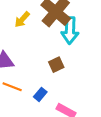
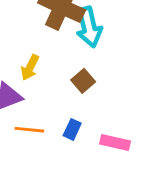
yellow arrow: (22, 20) -> (30, 68), moved

